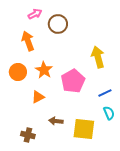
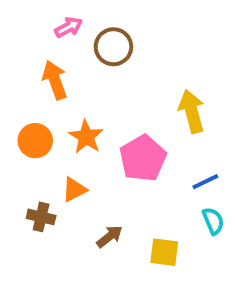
brown arrow: (56, 121) -> (110, 236), turned 136
yellow square: (84, 129) -> (164, 252), size x0.7
brown cross: (28, 135) -> (41, 217), moved

